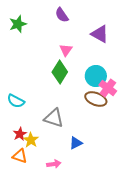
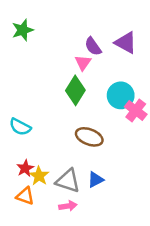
purple semicircle: (62, 15) -> (93, 46), moved
brown ellipse: (96, 99) -> (89, 137), moved
gray triangle: (54, 118) -> (68, 181), moved

